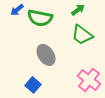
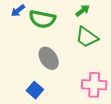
pink cross: (89, 80) -> (94, 85), turned -35

